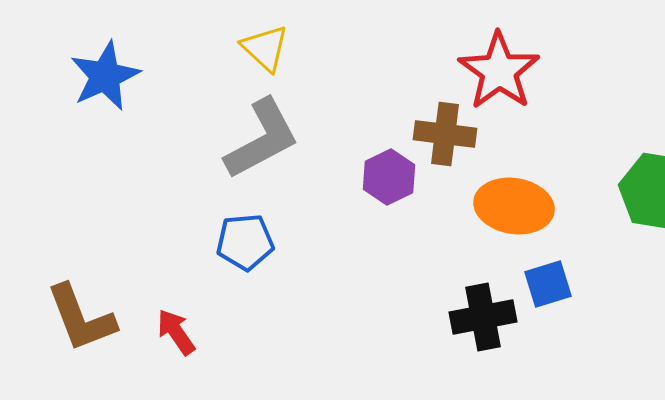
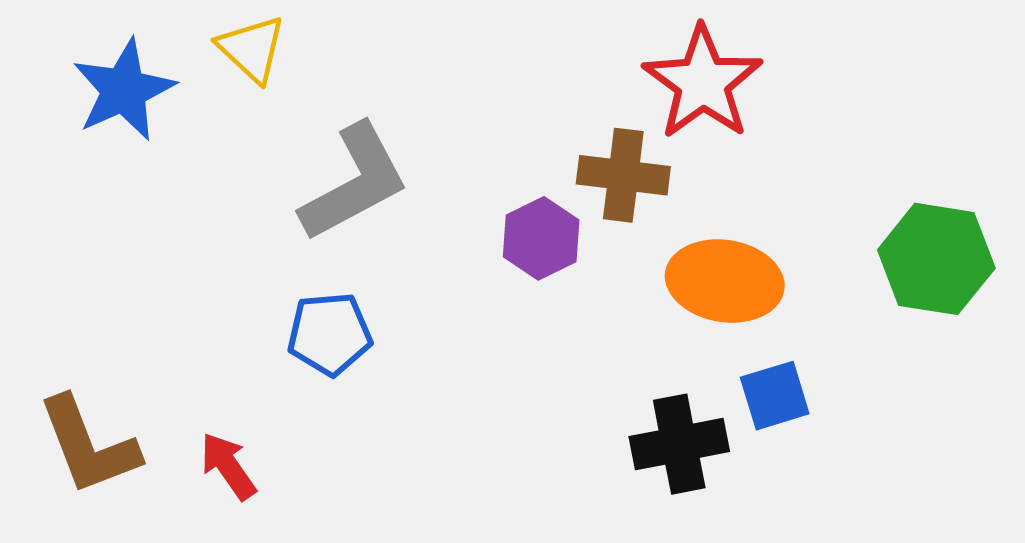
yellow triangle: (265, 48) -> (252, 49), moved

